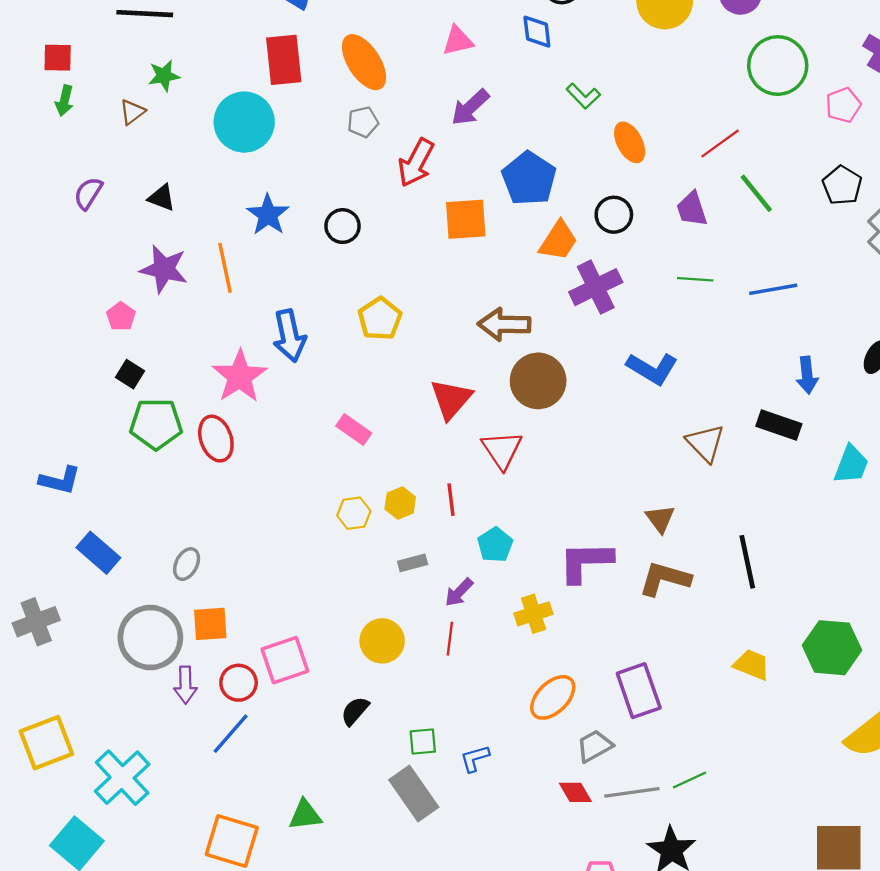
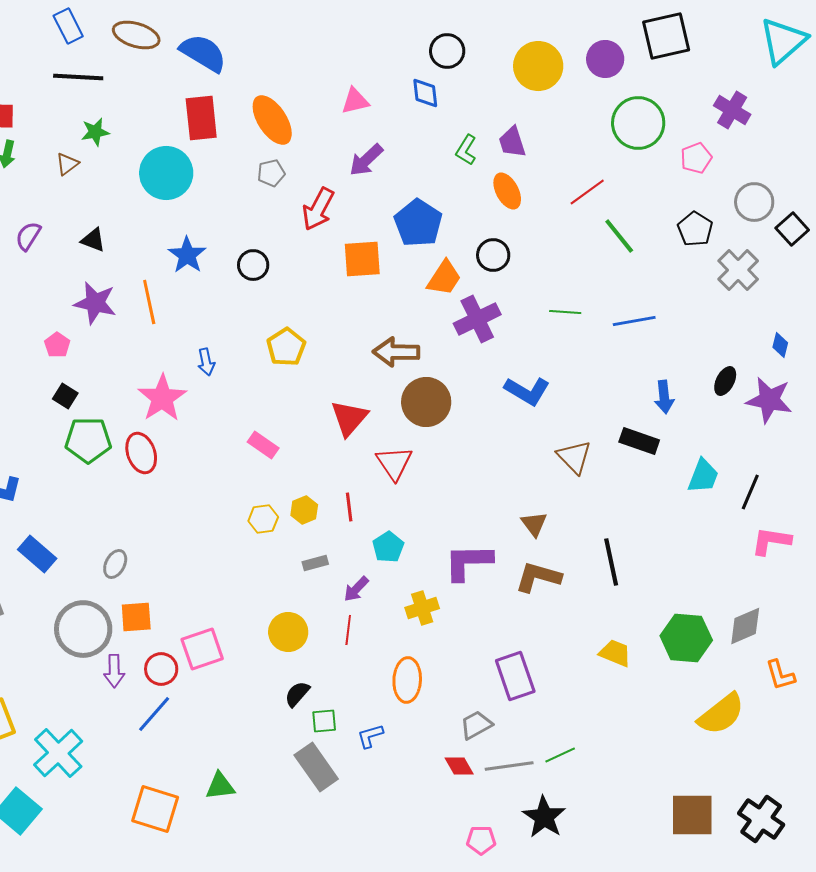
green L-shape: (583, 96) -> (466, 150), turned 76
purple trapezoid: (692, 209) -> (512, 142), moved
blue arrow: (289, 336) -> (206, 362), size x0.6
orange ellipse: (553, 697) -> (407, 680), moved, turned -42
black semicircle: (355, 711) -> (297, 694), moved

